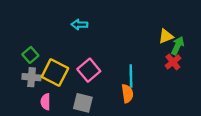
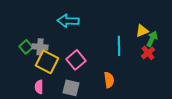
cyan arrow: (79, 25) -> (68, 21), size x1.5
cyan line: (131, 76) -> (119, 46), moved
gray cross: (32, 77) -> (40, 47), moved

